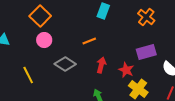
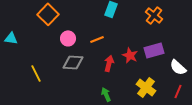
pink circle: (44, 40) -> (68, 38), moved
gray diamond: (65, 64) -> (73, 62), turned -30
red star: (126, 70) -> (130, 55), moved

